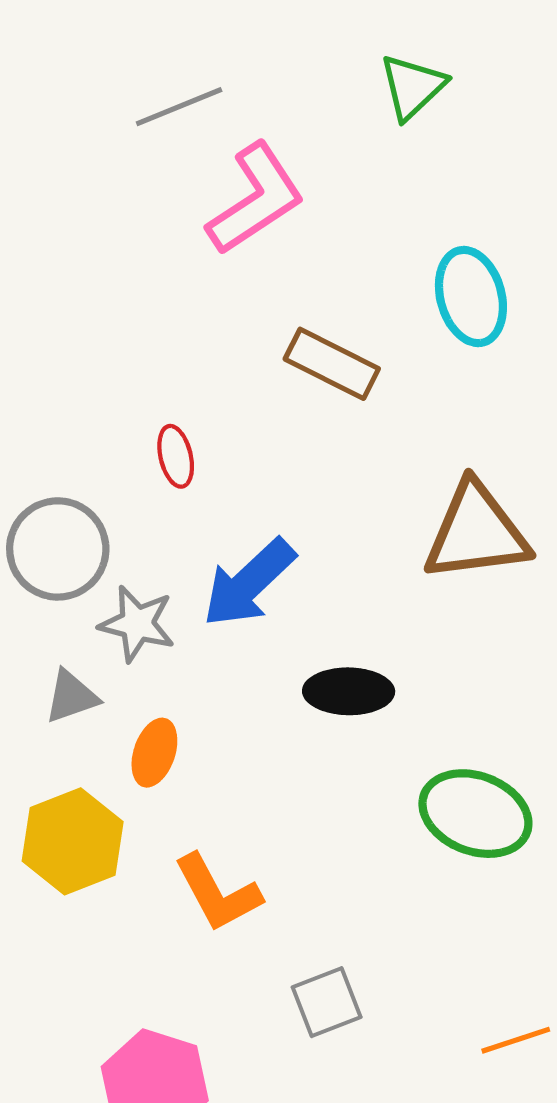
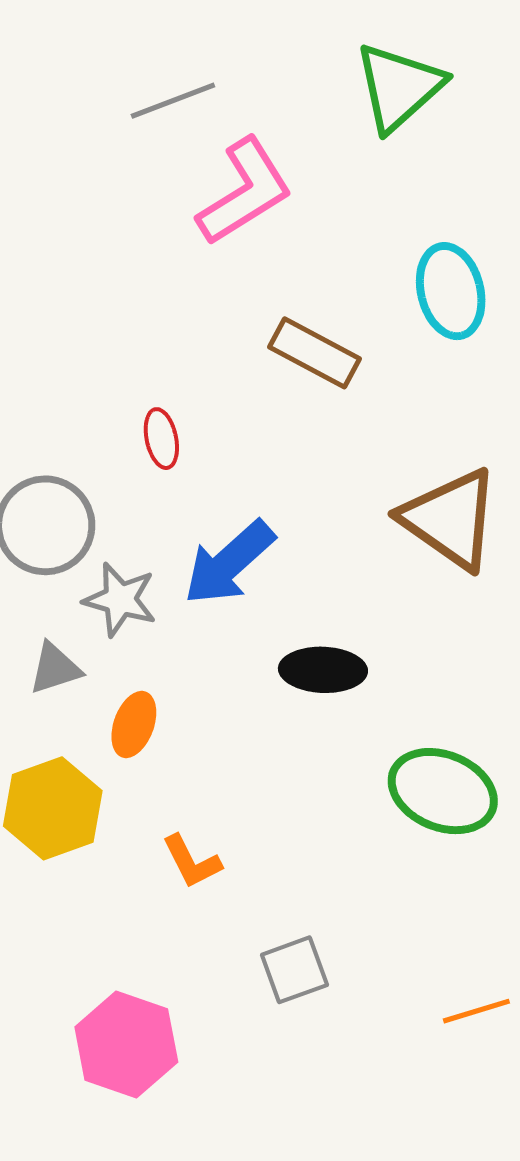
green triangle: (412, 87) -> (399, 87), size x1.4
brown triangle: (476, 532) -> (450, 519), turned 41
orange L-shape: (218, 893) -> (192, 862), size x0.7

